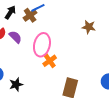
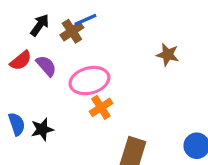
pink ellipse: (42, 45) -> (89, 81), turned 60
black star: (16, 84) -> (42, 129), moved

